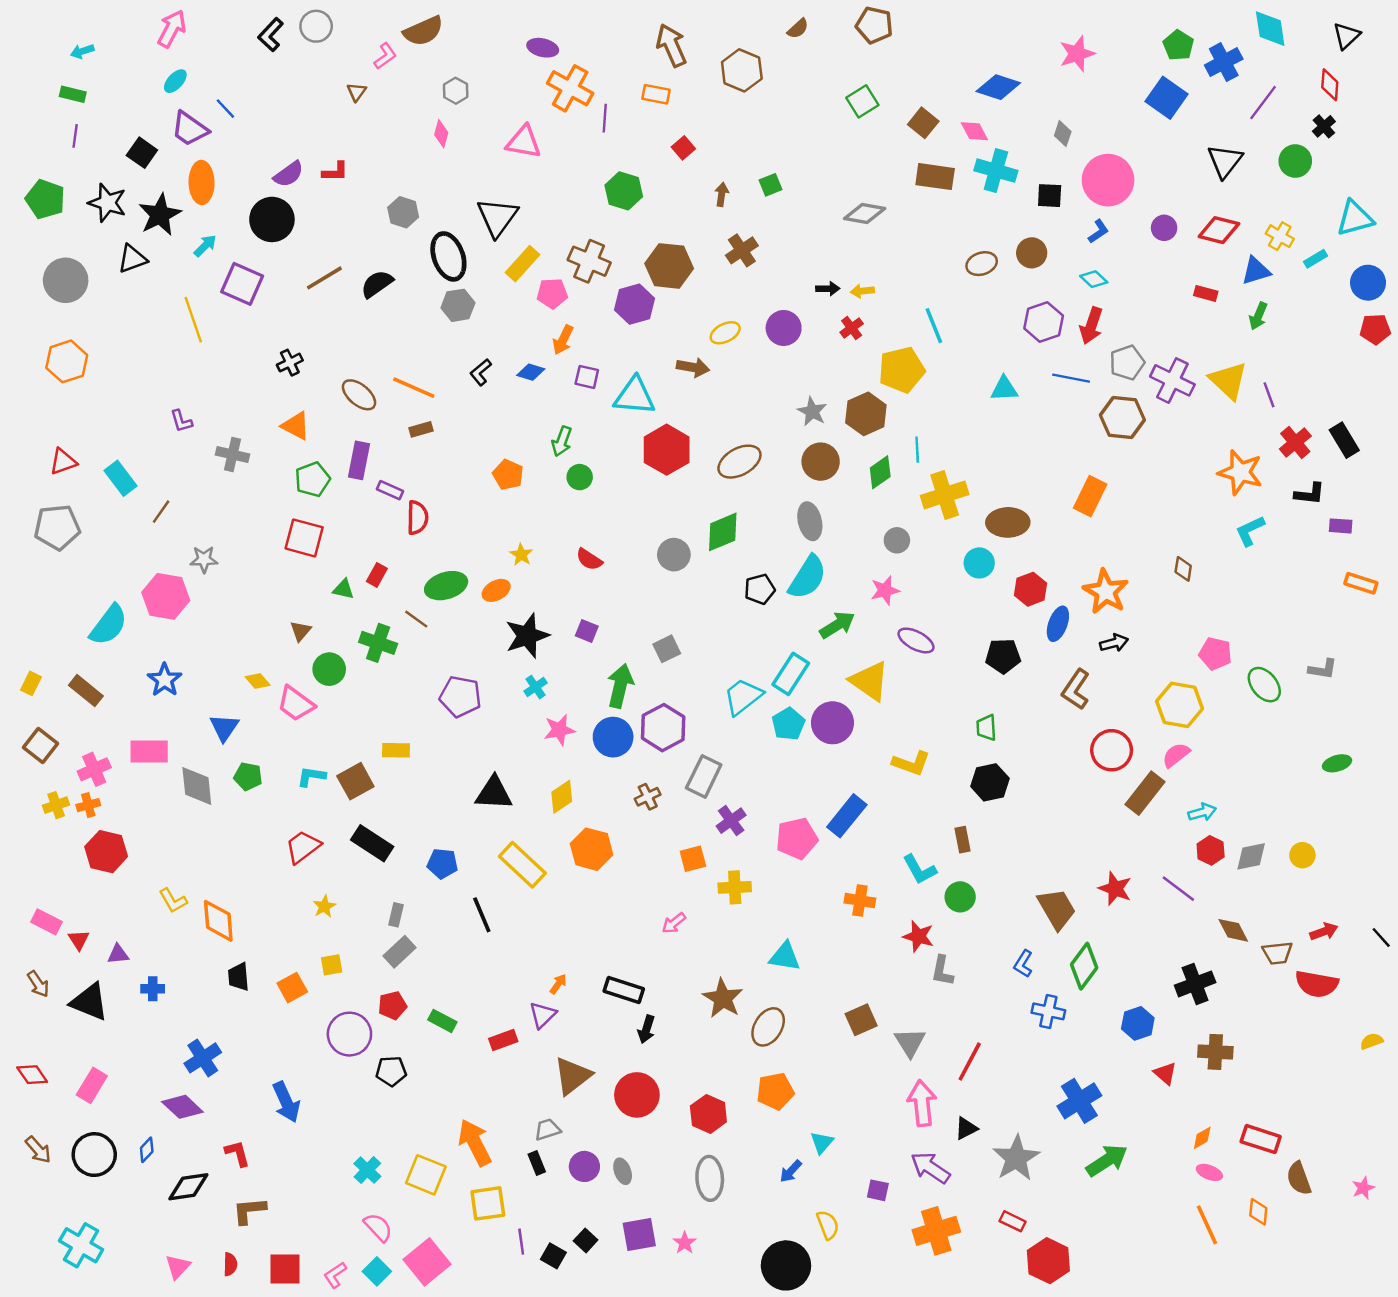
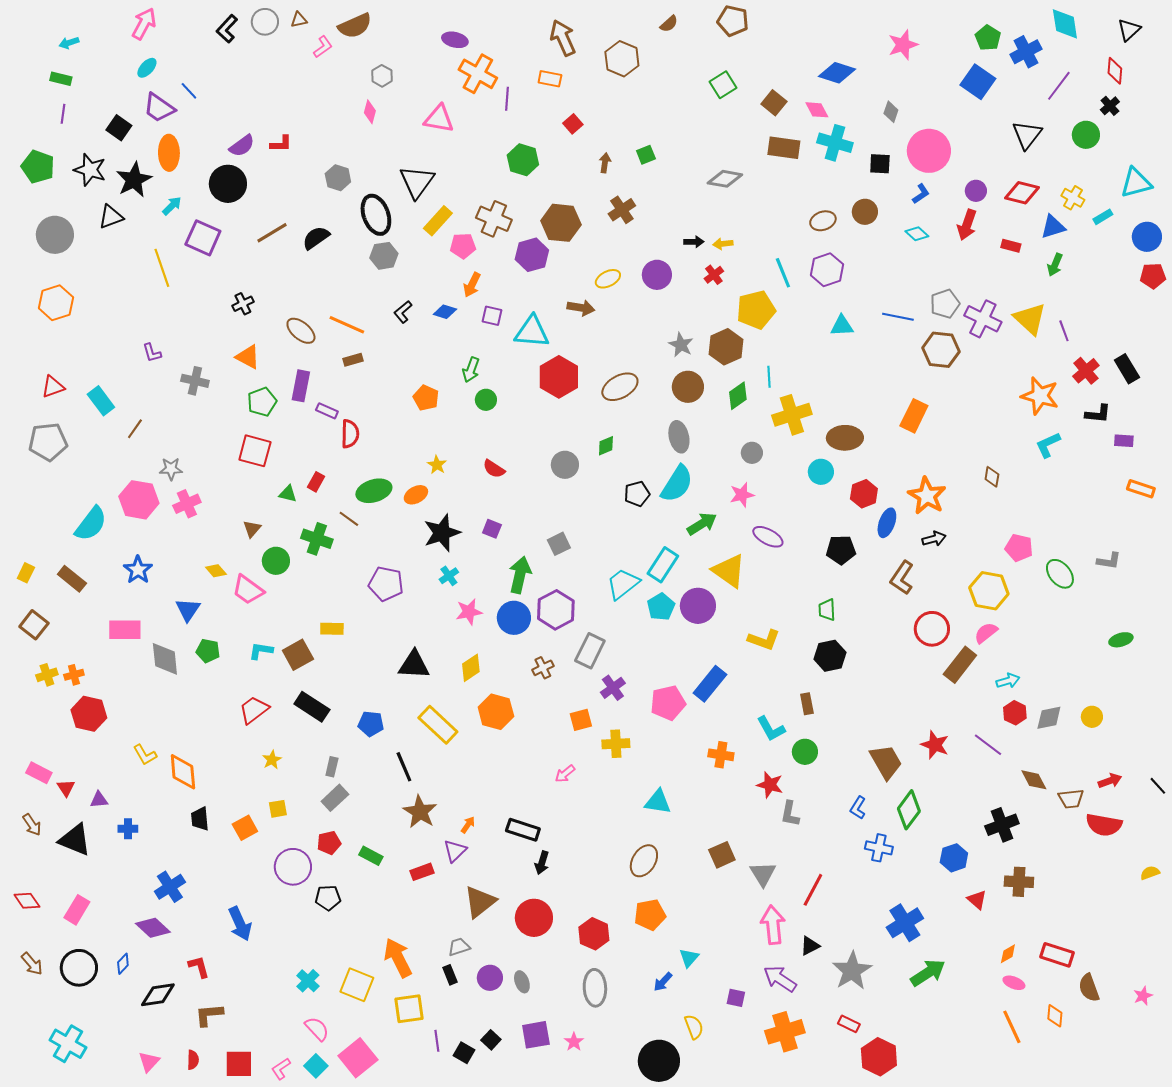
brown triangle: (357, 92) -> (299, 20), moved, turned 42
purple hexagon: (1044, 322) -> (827, 270), moved
red arrow: (1091, 326) -> (967, 225), moved
green diamond: (723, 532) -> (606, 446), size x0.6
pink cross: (94, 769) -> (187, 504), moved
brown star: (723, 998) -> (420, 812), moved

